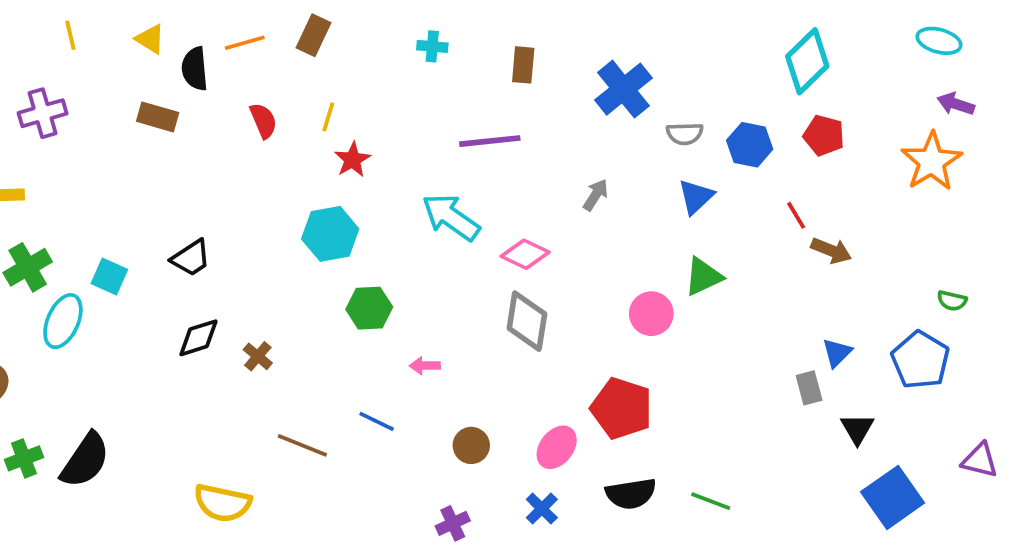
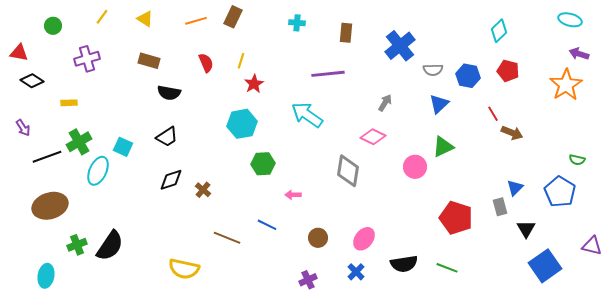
yellow line: (70, 35) -> (102, 17), turned 49
cyan diamond: (807, 61) -> (499, 31), size x0.7
black semicircle: (195, 69) -> (169, 93), moved, turned -75
pink diamond: (525, 254) -> (373, 137), moved
red pentagon: (622, 408) -> (456, 218), moved

